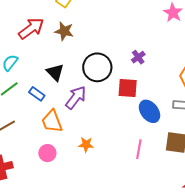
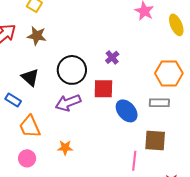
purple arrow: (76, 98) -> (68, 103), moved, turned -145
pink line: (139, 149) -> (134, 161), moved

